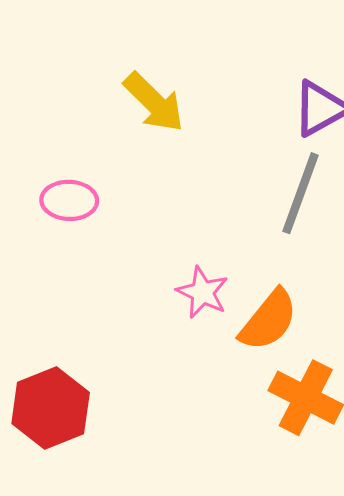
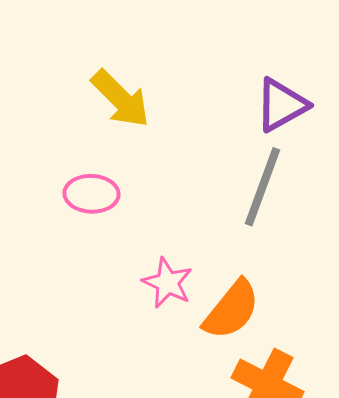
pink ellipse: (69, 200) -> (91, 194), moved

